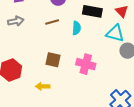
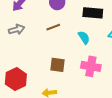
cyan semicircle: (76, 28) -> (84, 38), moved, turned -32

